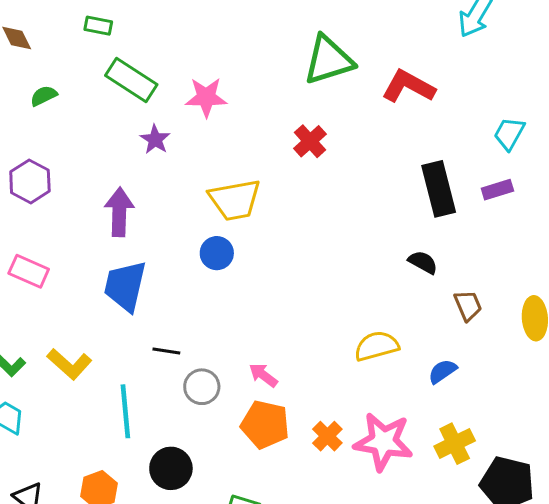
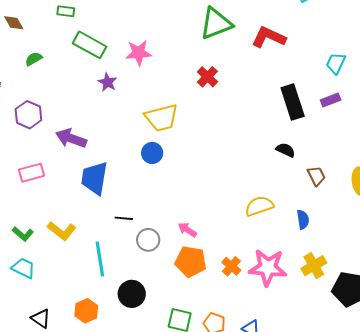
purple arrow: (119, 212) -> (71, 138), moved, turned -68
pink rectangle: (29, 271) -> (32, 173), turned -35
blue semicircle: (443, 371) -> (303, 220), turned 120

